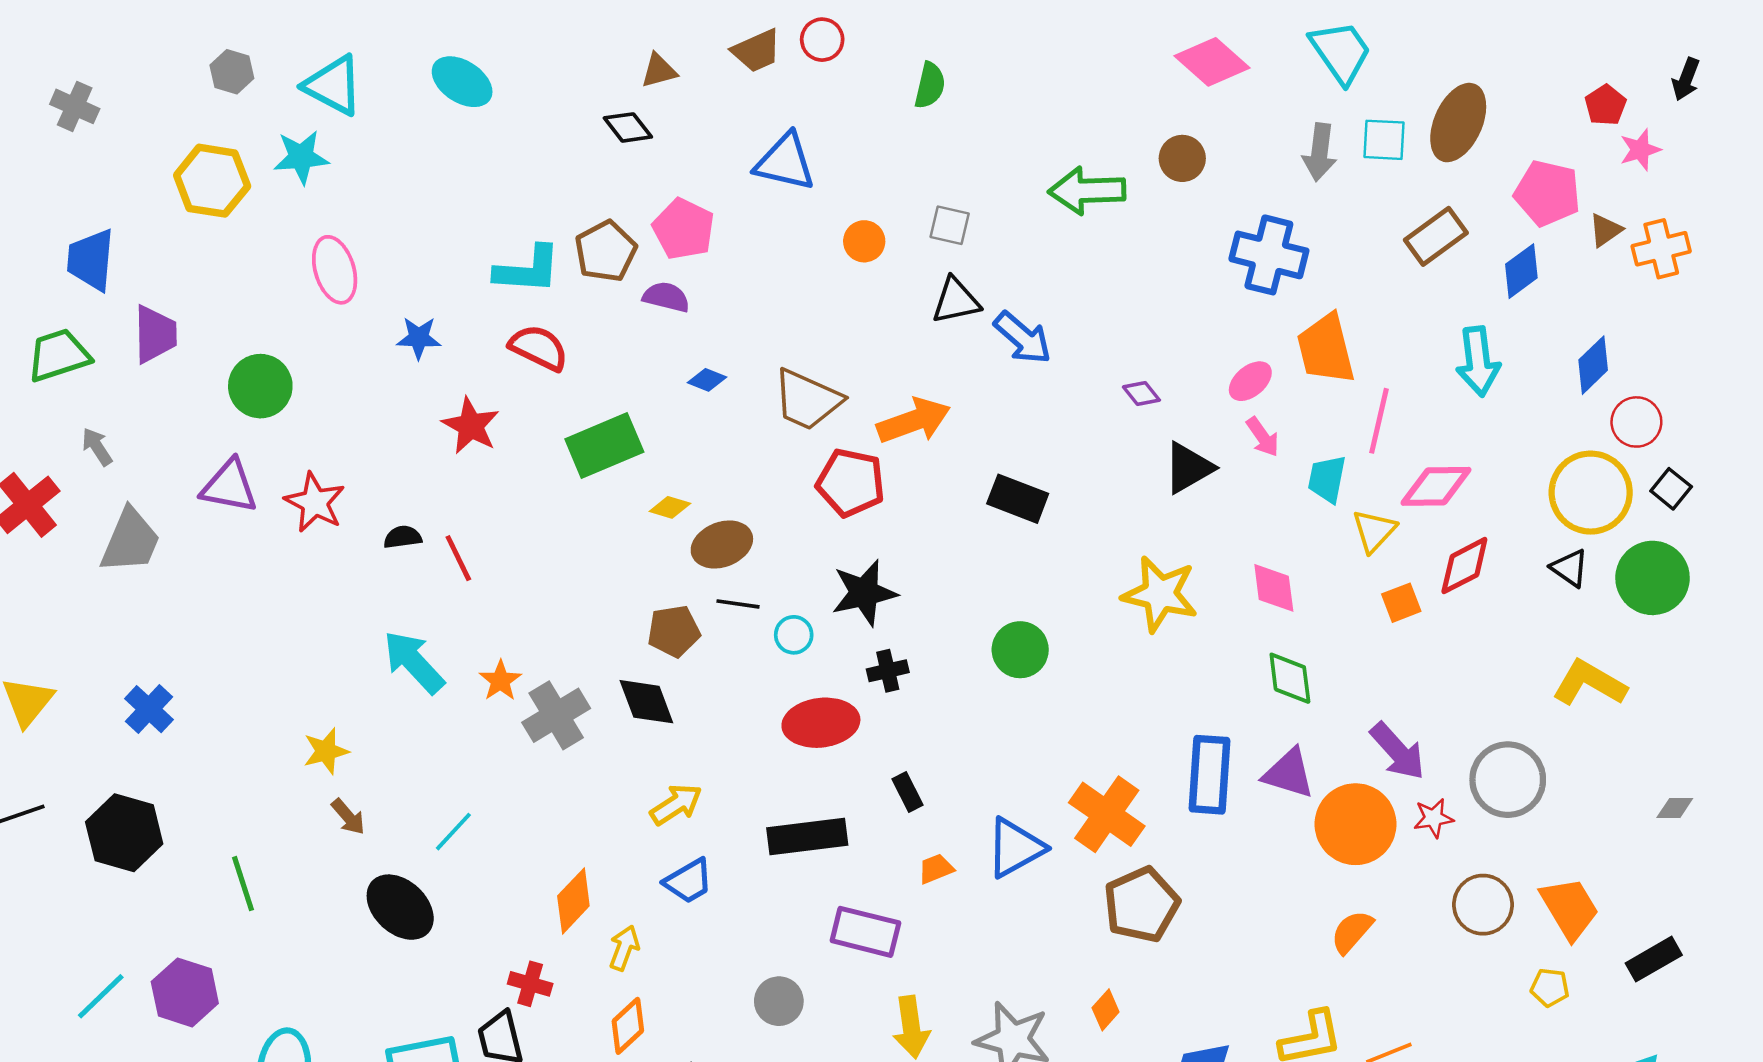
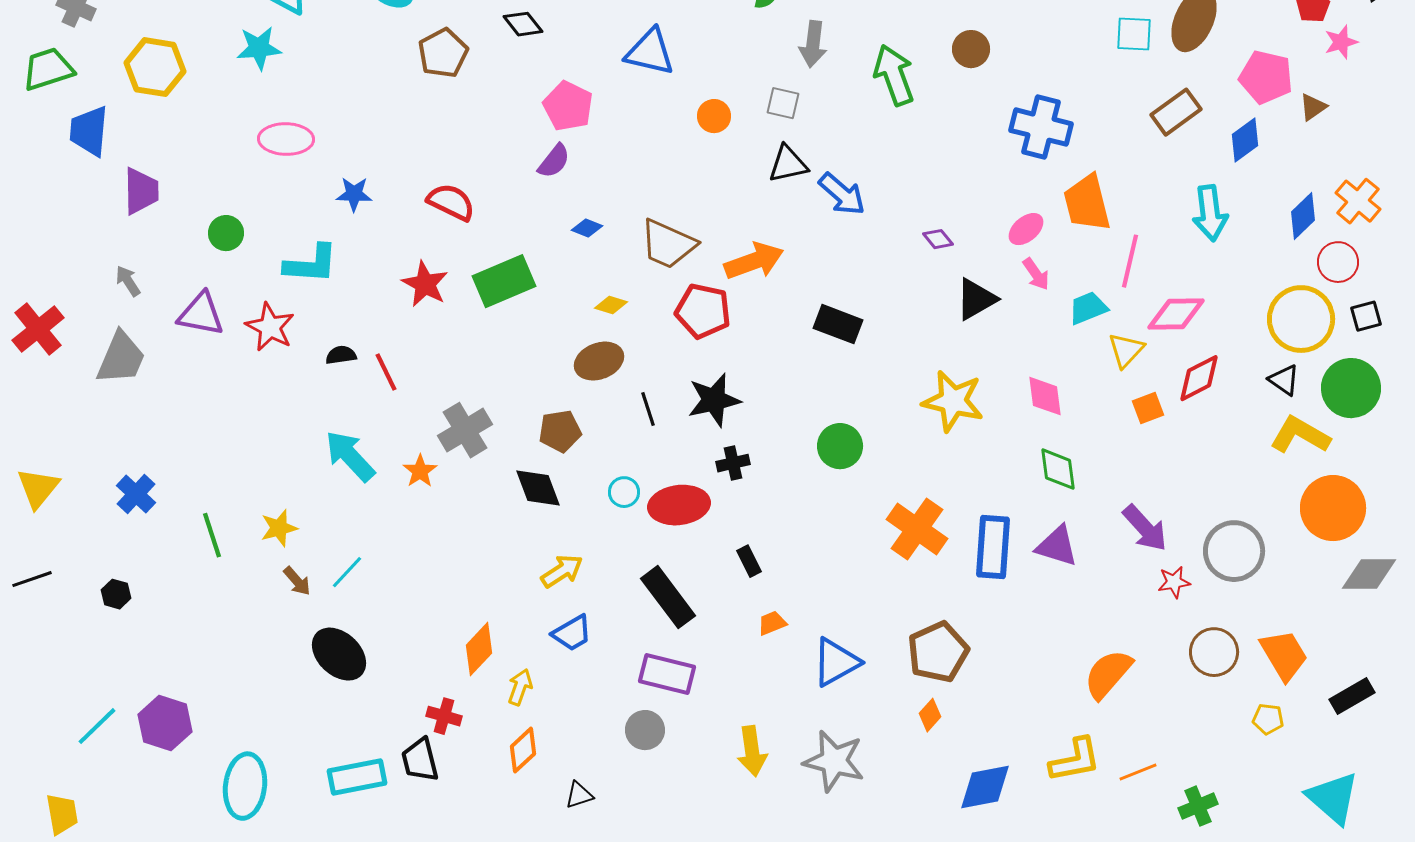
gray arrow: (1320, 152) -> (813, 44), moved
yellow hexagon: (212, 181) -> (155, 67), moved
green arrow: (1087, 191) -> (894, 75), turned 72
orange cross: (1661, 249) -> (1358, 201), moved, turned -36
brown pentagon: (606, 251) -> (443, 53), moved
pink ellipse: (335, 270) -> (286, 139), turned -72
cyan L-shape: (528, 270) -> (311, 264), moved
purple semicircle: (666, 297) -> (554, 161), turned 114
green trapezoid: (59, 355) -> (48, 69), moved
green circle: (260, 386) -> (226, 233), size x0.7
red star: (471, 426) -> (425, 284), moved
gray arrow: (97, 447) -> (128, 281), moved
cyan trapezoid: (1327, 479) -> (1088, 308), turned 57
black square: (1671, 489) -> (1366, 316), turned 36
yellow diamond: (670, 507) -> (611, 305), moved
black line: (738, 604) -> (648, 409), moved, turned 64
cyan circle: (794, 635) -> (624, 492), moved
yellow L-shape: (1589, 683) -> (1300, 435), moved
gray cross: (556, 715) -> (465, 430), moved
gray diamond: (1675, 808) -> (1369, 574), size x1.8
orange cross: (1107, 814) -> (917, 529), moved
orange circle: (1356, 824) -> (1333, 508), moved
cyan line: (453, 832) -> (347, 572), moved
black hexagon: (124, 833) -> (116, 594), size x0.5
black rectangle: (807, 837) -> (668, 597), turned 60
blue triangle: (1015, 848) -> (836, 662), moved
green line: (243, 884) -> (212, 535), moved
purple rectangle: (865, 932) -> (667, 674), moved
orange semicircle: (1352, 932) -> (1108, 674), size x1.4
orange diamond: (1106, 1010) -> (930, 715), moved

